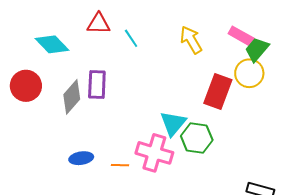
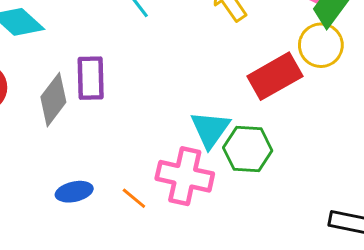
red rectangle: (218, 91) -> (275, 76), turned 44
orange line: (120, 165) -> (134, 198), turned 42

